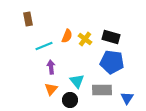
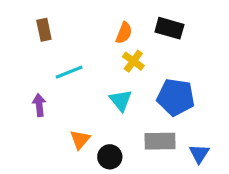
orange semicircle: (67, 36) -> (124, 33), moved
black rectangle: (111, 37) -> (169, 28), moved
purple arrow: (51, 67) -> (39, 105), moved
cyan triangle: (77, 81) -> (121, 100), moved

